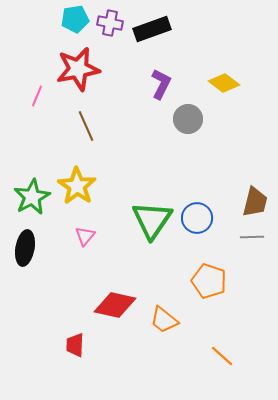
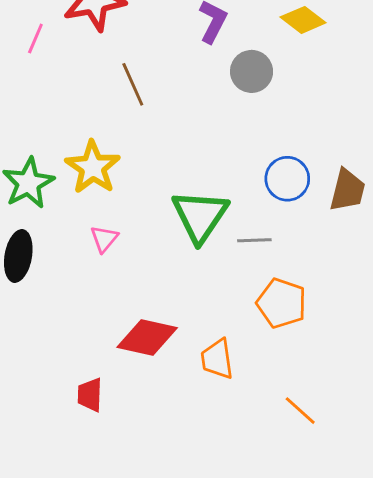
brown line: (86, 126) -> (133, 84), moved
blue circle: (197, 218) -> (287, 179), moved
gray line: (252, 237) -> (254, 240), moved
orange trapezoid: (164, 320) -> (217, 359), turned 44

